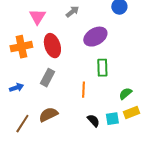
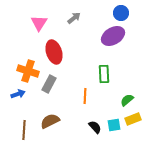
purple ellipse: (95, 37) -> (113, 36), moved
orange cross: (21, 47) -> (28, 71), moved, turned 30
brown line: (22, 124) -> (24, 130), turned -30

